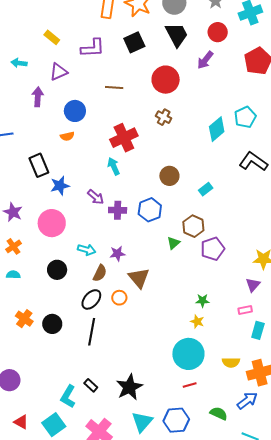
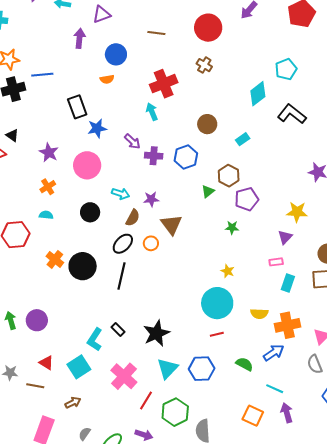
cyan diamond: (217, 129) -> (258, 94), moved
green star: (202, 301) -> (232, 228), moved
black circle: (52, 324) -> (83, 266), size x1.4

